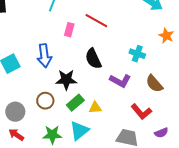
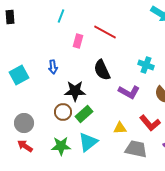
blue arrow: (44, 56) -> (53, 67), size x0.6
brown circle: (45, 101) -> (63, 112), moved
yellow triangle: (95, 108) -> (120, 128), moved

